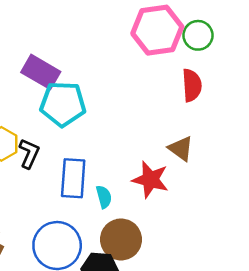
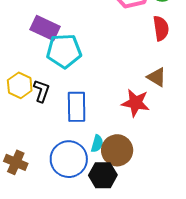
cyan semicircle: (104, 197) -> (97, 144), moved, turned 36

